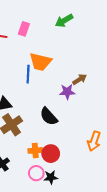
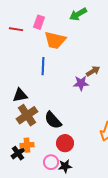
orange trapezoid: (40, 62) -> (55, 40), moved
black semicircle: (49, 116) -> (53, 120), moved
orange cross: (35, 150) -> (27, 145), moved

